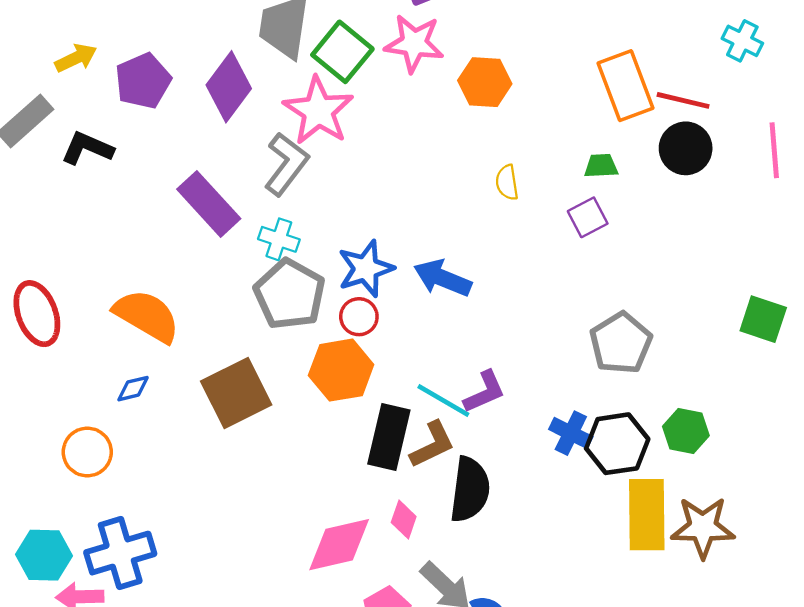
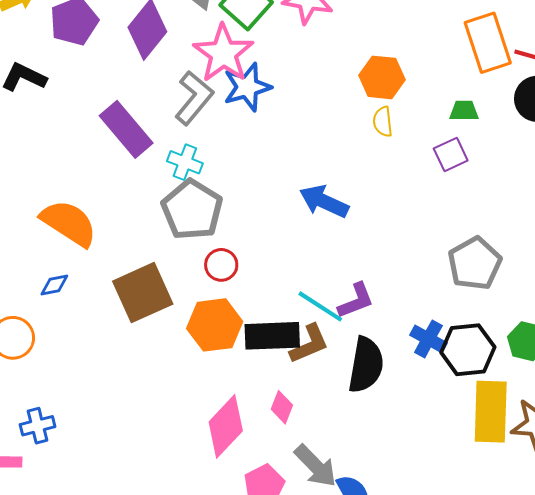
orange hexagon: (485, 82) -> (382, 77), moved
blue star: (366, 269) -> (247, 87), moved
red circle: (359, 317) -> (221, 265), moved
orange hexagon: (341, 370) -> (215, 325), moved
black rectangle: (389, 437) -> (272, 336), turned 72
black semicircle: (470, 490) -> (366, 365), moved
pink diamond: (339, 545) -> (226, 426), turned -36
blue cross: (120, 553) -> (38, 426), size x0.6

